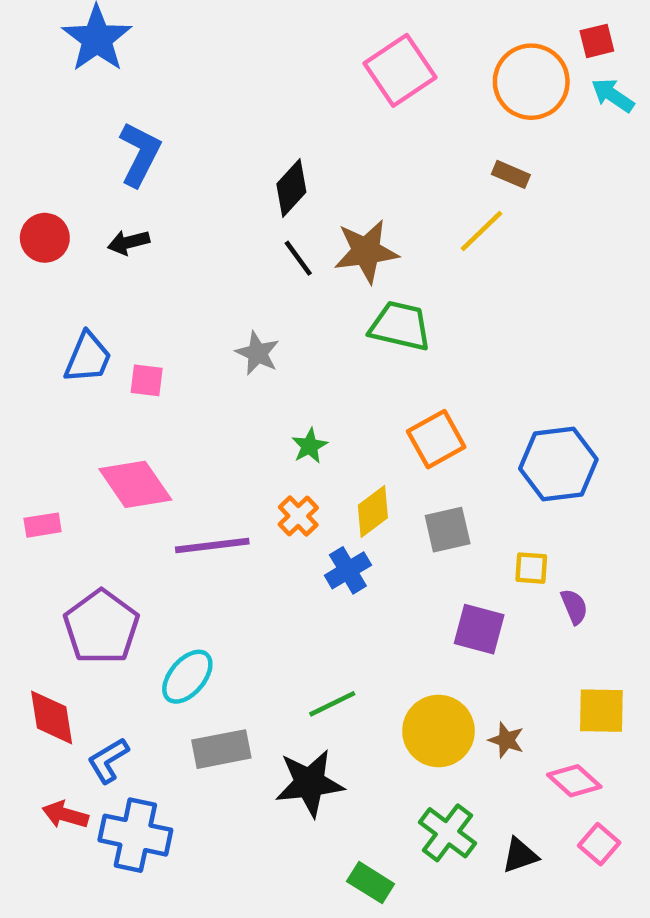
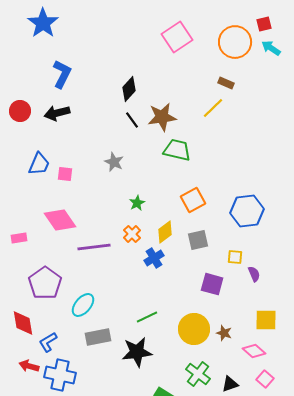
black arrow: (129, 242) -> (57, 113), size x1.4

